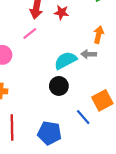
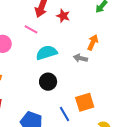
pink line: (30, 34) -> (31, 29), turned 56
cyan semicircle: (65, 60) -> (47, 53), moved

